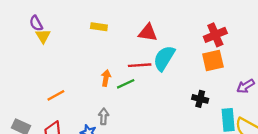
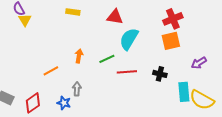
red line: (140, 65) -> (127, 72), moved
green line: (126, 84) -> (107, 59), moved
orange line: (56, 95) -> (51, 71), moved

